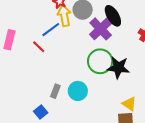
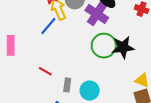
red line: (39, 47) -> (45, 71), moved
cyan circle: (78, 91) -> (90, 91), moved

